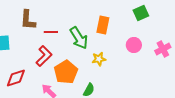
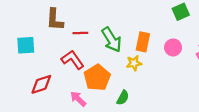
orange rectangle: (103, 25) -> (143, 42), moved
red L-shape: (44, 56) -> (73, 60), turned -80

